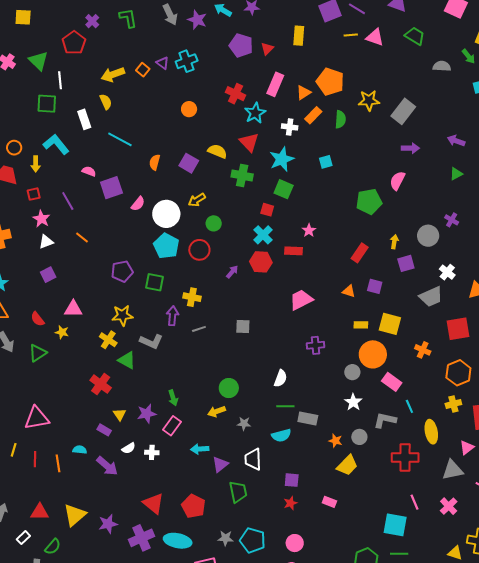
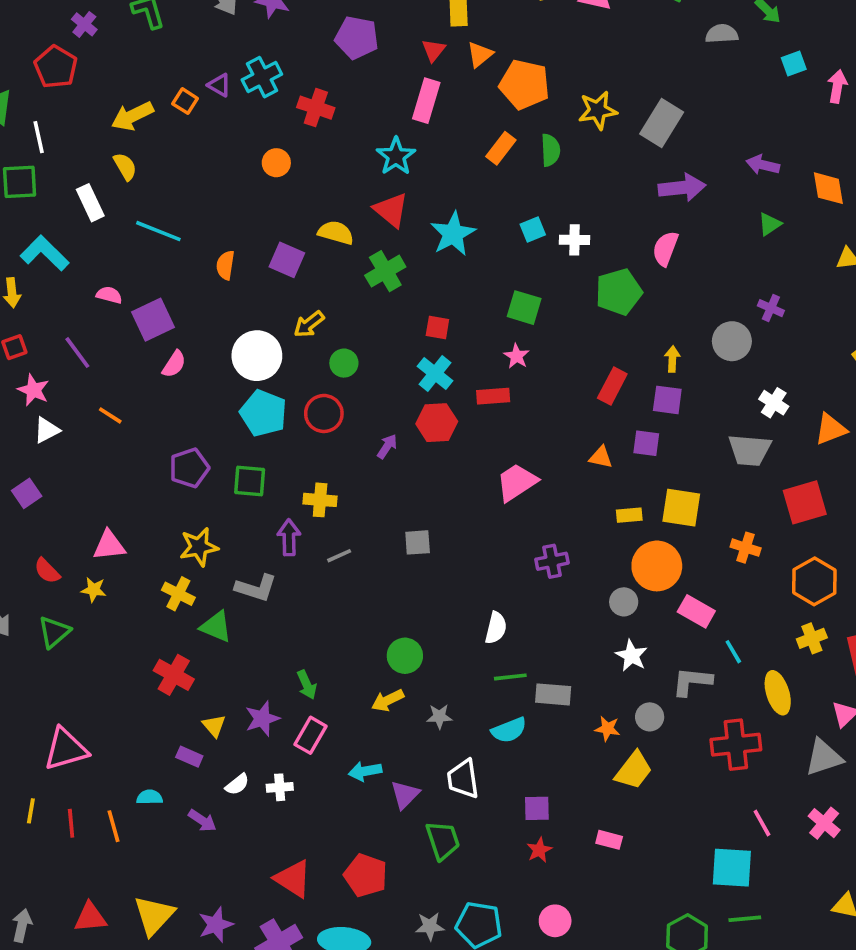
red triangle: (267, 49) -> (434, 50), moved
orange triangle: (304, 93) -> (480, 54), moved
red cross: (236, 94) -> (316, 108), moved
white cross: (290, 127) -> (575, 240), moved
purple arrow: (410, 148) -> (682, 188), size x1.4
green cross: (242, 175) -> (385, 271), turned -35
green square: (284, 189) -> (524, 308), moved
pink semicircle: (138, 204) -> (174, 364), moved
purple square: (406, 263) -> (667, 400), moved, turned 30
purple square: (48, 275) -> (27, 493), moved
gray trapezoid: (431, 297) -> (750, 450), turned 35
purple arrow: (107, 466) -> (202, 821), size x0.7

